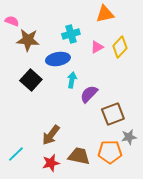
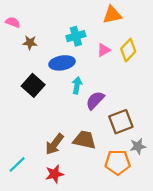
brown star: (28, 40) -> (30, 43), size x0.6
brown trapezoid: (79, 156) -> (84, 140), moved

